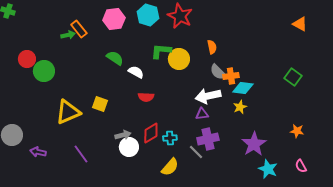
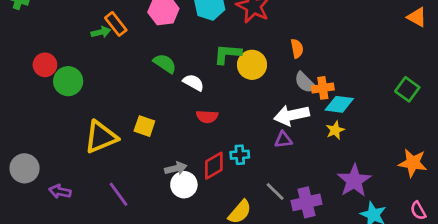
orange star: (297, 131) -> (413, 163), size x1.5
cyan cross: (170, 138) -> (240, 155), moved
purple cross: (208, 139) -> (306, 202), moved

